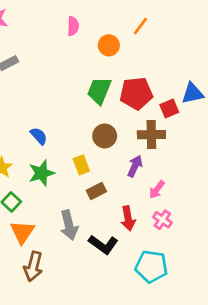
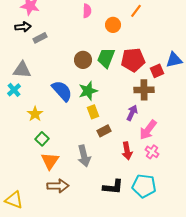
blue semicircle: (39, 136) -> (62, 91), size x1.6
brown circle: (105, 136) -> (83, 60), moved
green star: (42, 173) -> (88, 91), moved
pink arrow: (157, 190) -> (148, 130), size x1.5
black L-shape: (103, 244) -> (113, 187), moved, turned -30
brown arrow: (33, 266) -> (58, 186), turned -105

